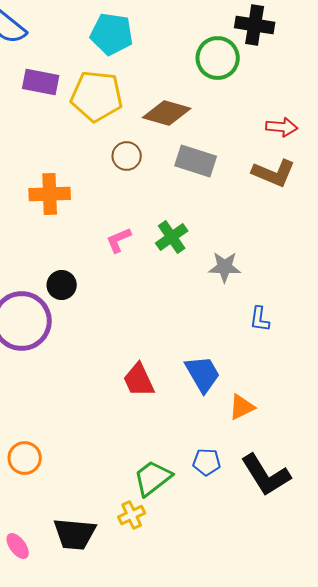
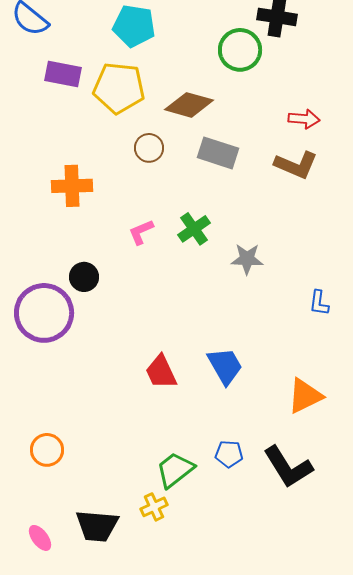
blue L-shape: (260, 319) -> (319, 303), moved
orange triangle: (242, 407) -> (305, 396), moved, size x1.4

